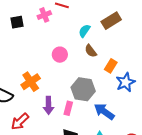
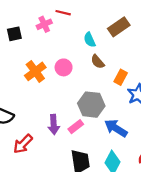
cyan semicircle: (84, 31) -> (90, 40), turned -56
orange cross: (31, 82) -> (35, 71), moved
pink rectangle: (68, 108) -> (76, 127), turned 40

